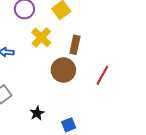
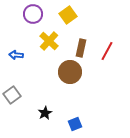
red line: (102, 75) -> (107, 51), moved

